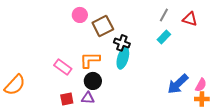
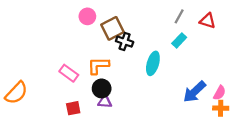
black cross: (122, 43) -> (125, 42), moved
cyan ellipse: (123, 58) -> (153, 63), moved
purple triangle: (88, 98) -> (105, 102), moved

